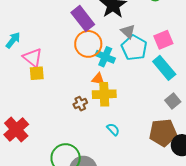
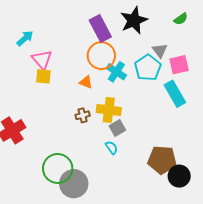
gray triangle: (128, 31) -> (160, 50), moved
orange triangle: (98, 79) -> (86, 82), moved
gray square: (173, 101) -> (117, 128), moved

